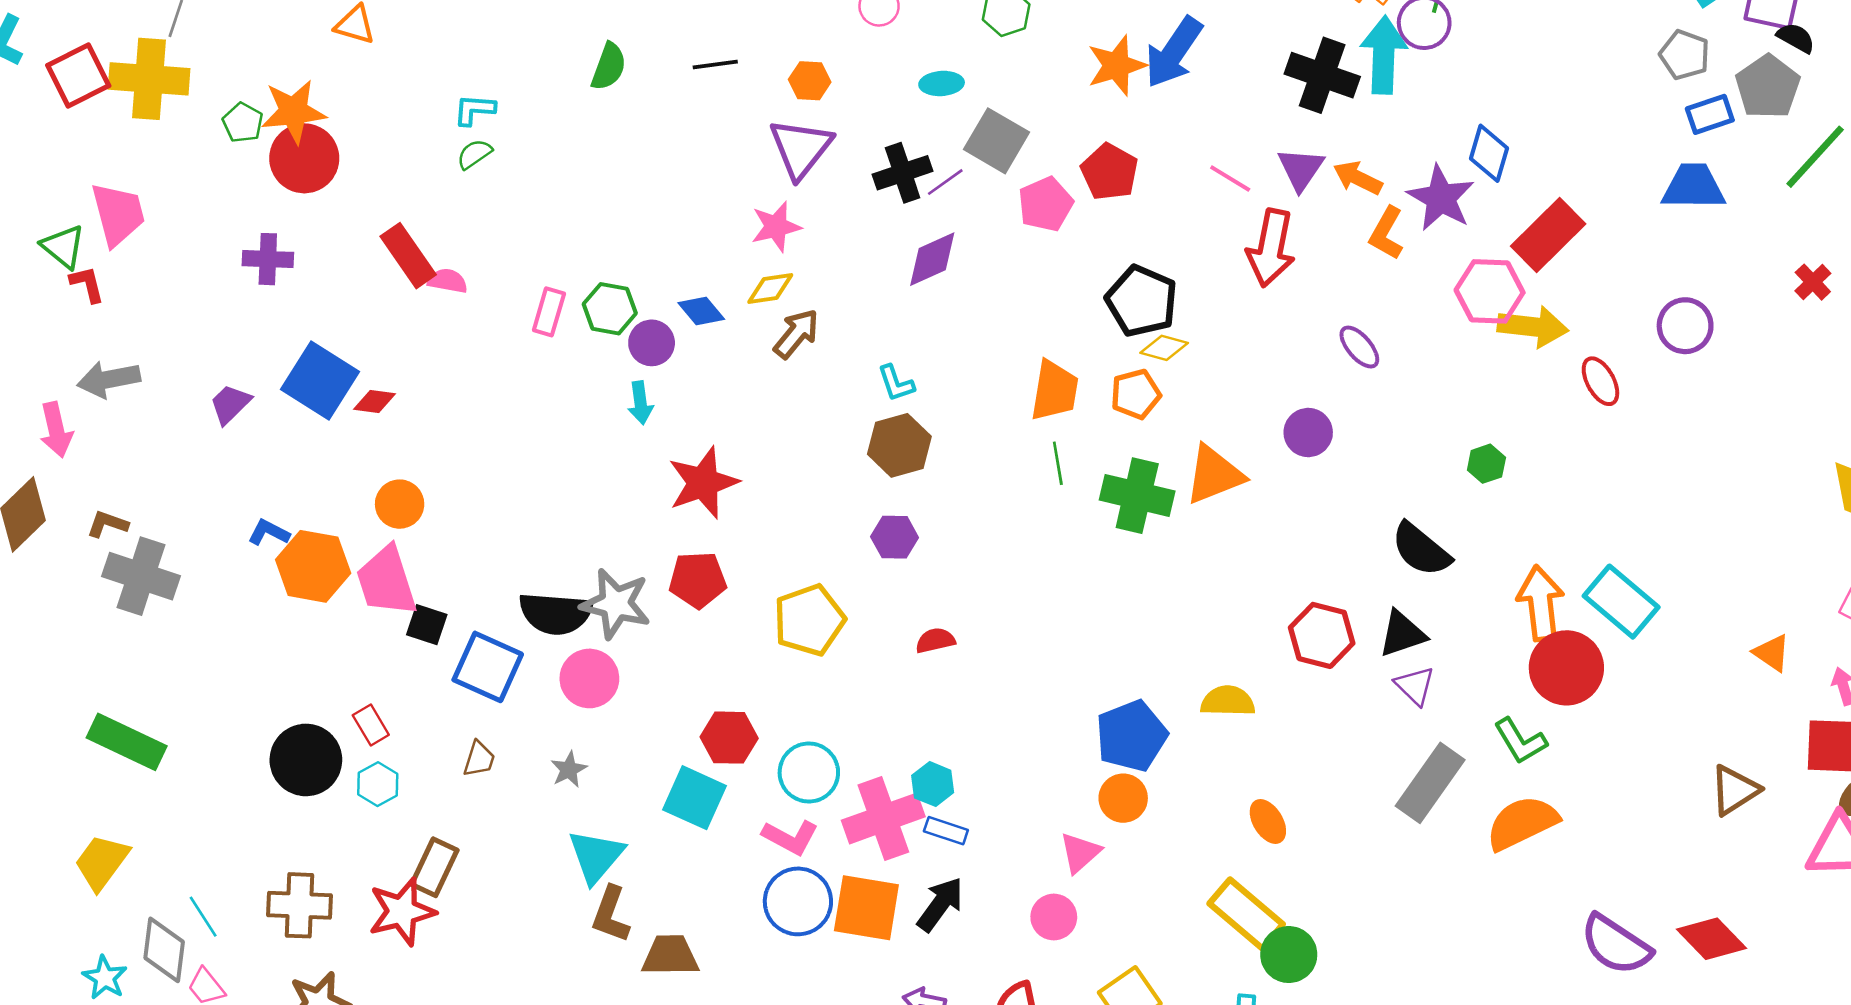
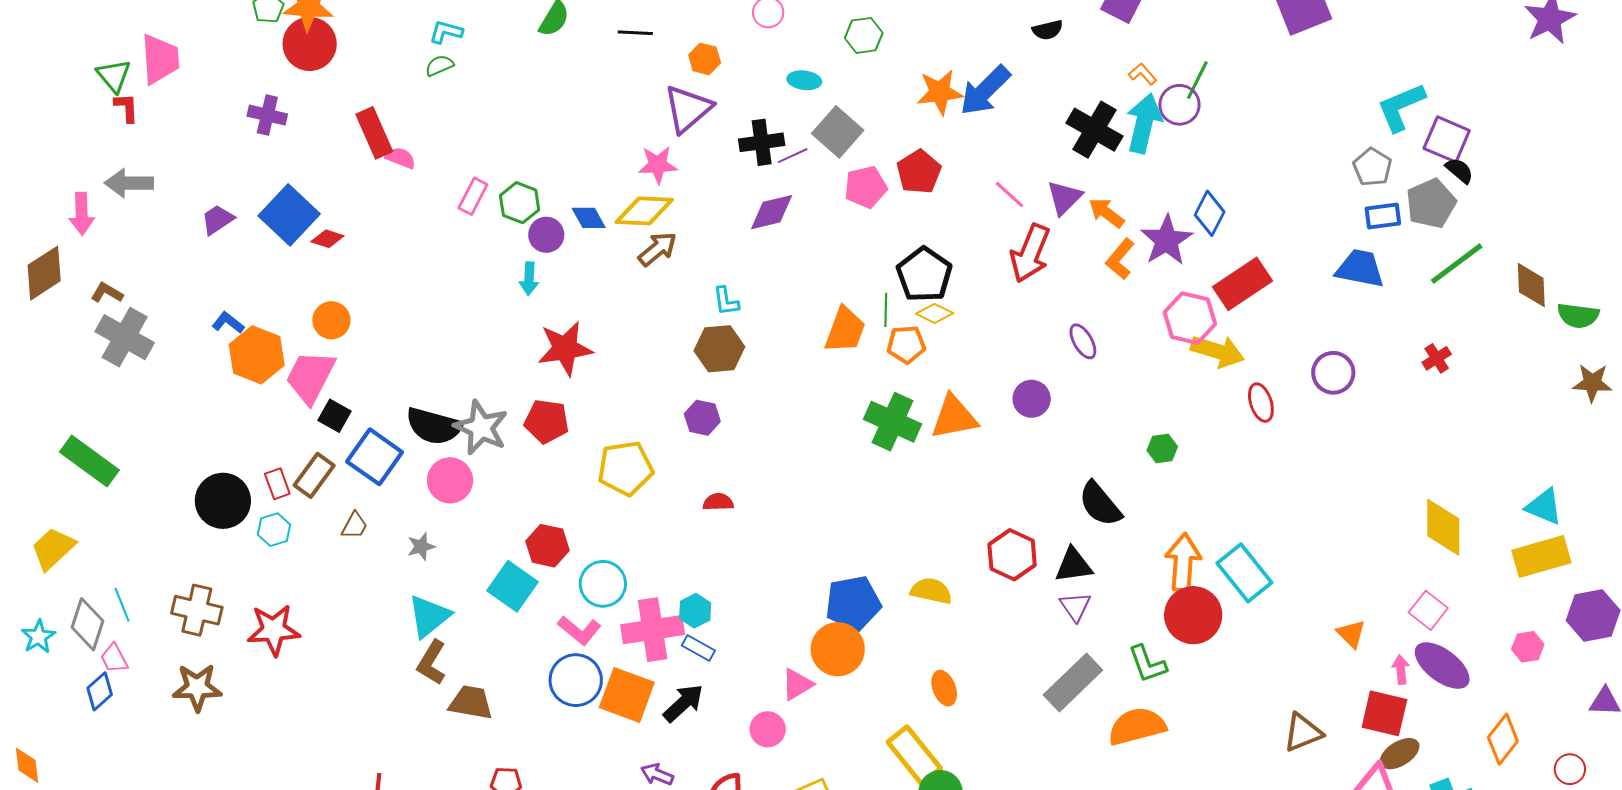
yellow diamond: (770, 289) -> (644, 211), size x1.5
green line: (1058, 463) -> (886, 310), moved
pink trapezoid: (386, 581) -> (310, 377), turned 34
orange circle: (1123, 798) -> (838, 649), size x1.4
brown rectangle: (434, 867) -> (314, 475), moved

